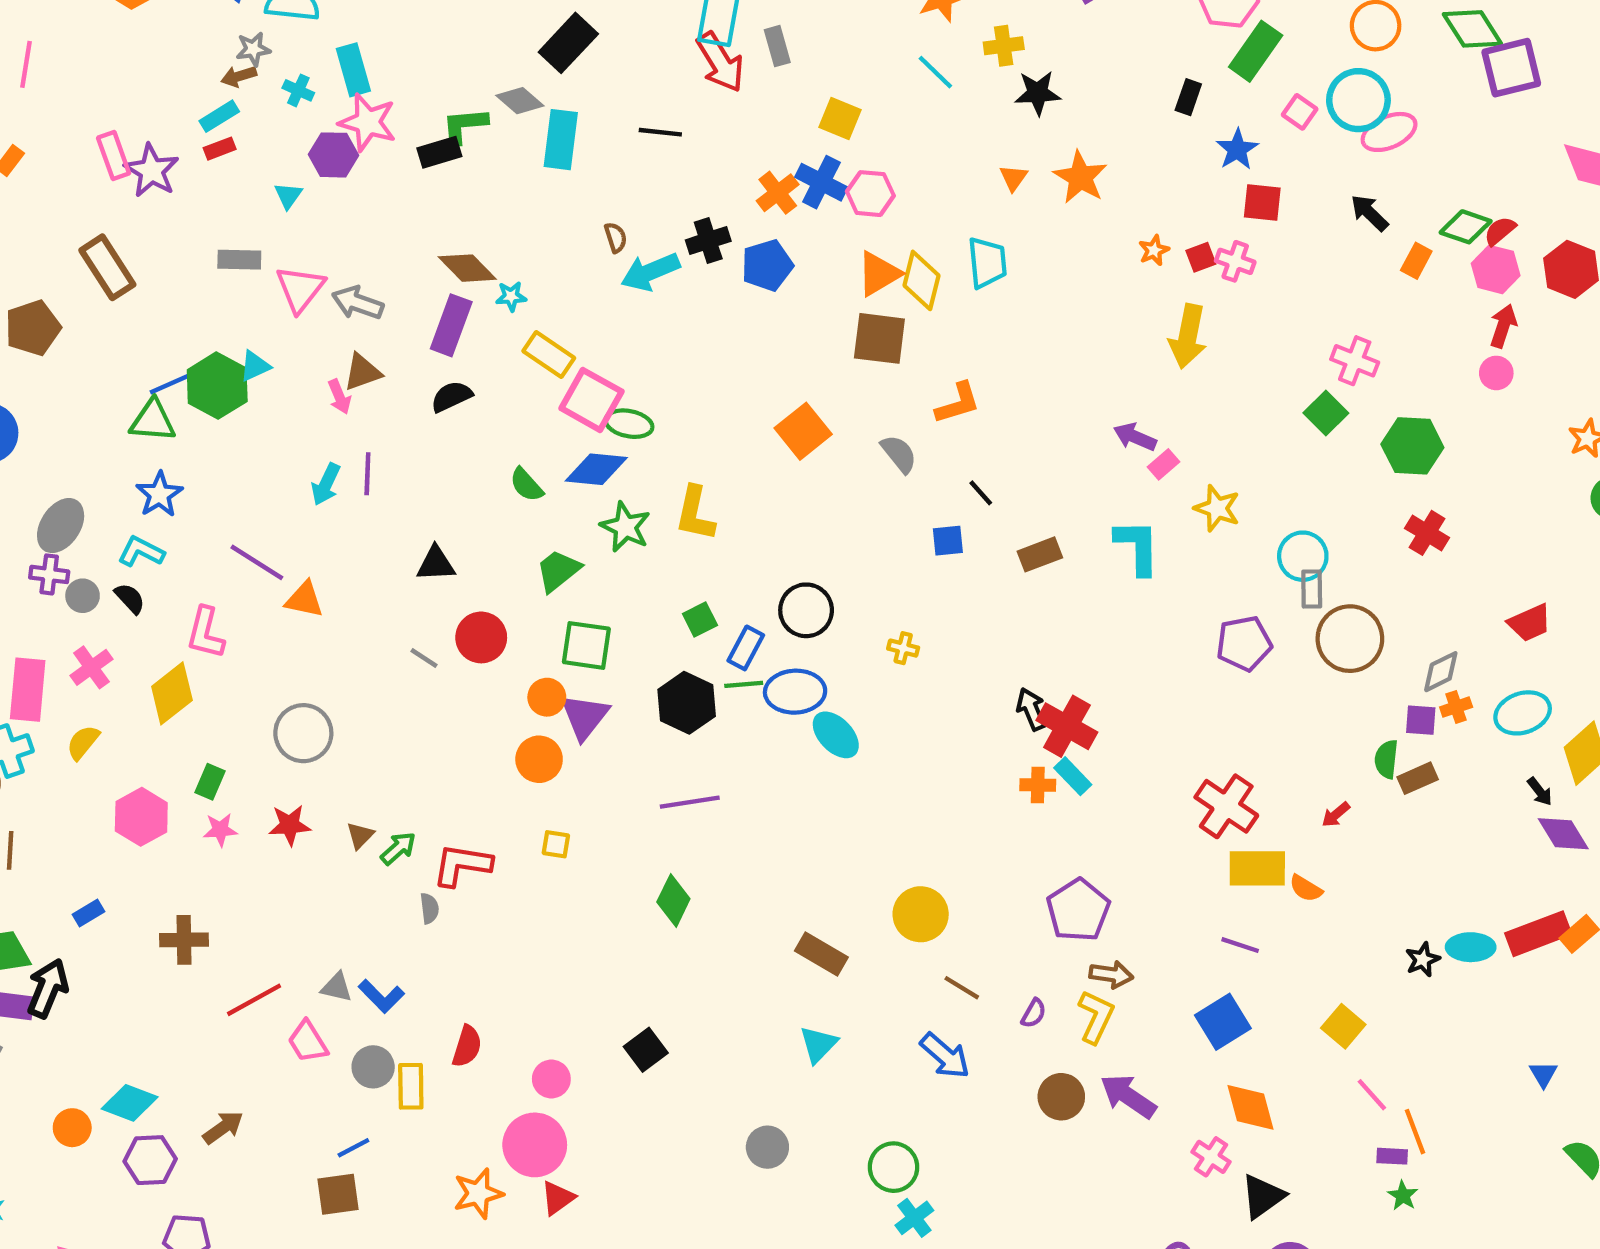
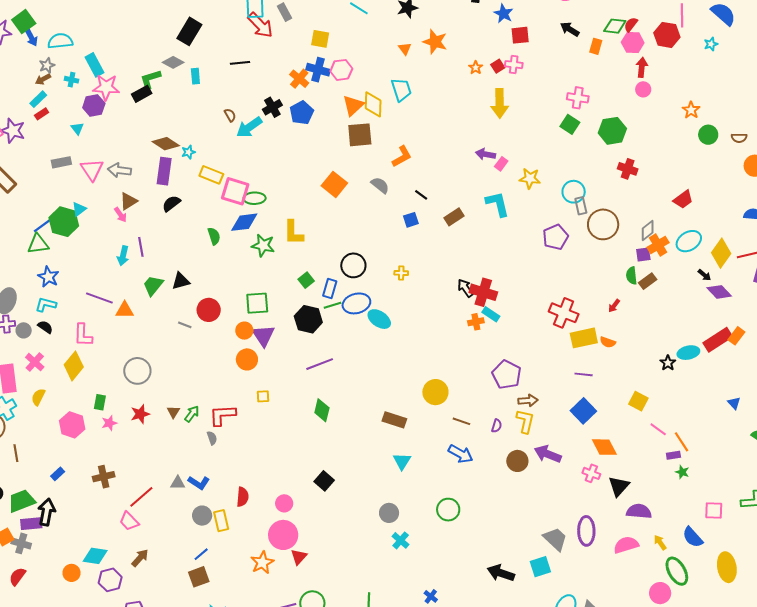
cyan rectangle: (561, 140) -> (195, 76), size x0.6
green semicircle: (526, 485) -> (214, 236), turned -144
green trapezoid: (558, 571) -> (153, 285), moved
orange cross: (1456, 707) -> (658, 245), size x1.5
pink trapezoid: (308, 1042) -> (129, 521), moved
cyan cross: (914, 1218) -> (401, 540), moved

